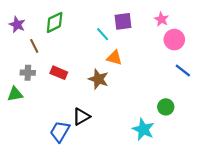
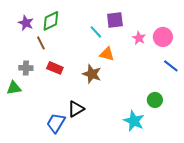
pink star: (161, 19) -> (139, 38), moved
purple star: (17, 25) -> (26, 23), moved
brown line: (34, 46) -> (41, 43), moved

